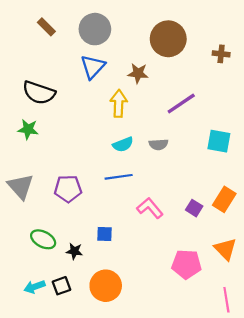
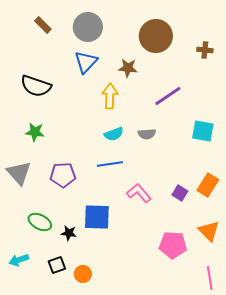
green star: (28, 129) -> (35, 132), moved
blue square: (105, 234) -> (97, 217), size x1.8
orange circle: (106, 286) -> (83, 274), moved, size x0.6
cyan arrow: (35, 287) -> (19, 260), moved

